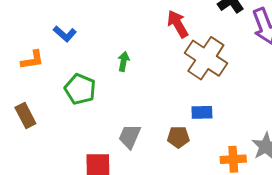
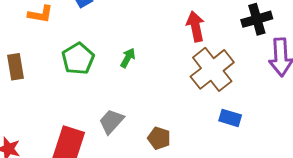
green arrow: (124, 61) -> (128, 58), moved
blue rectangle: (202, 112) -> (230, 118), moved

